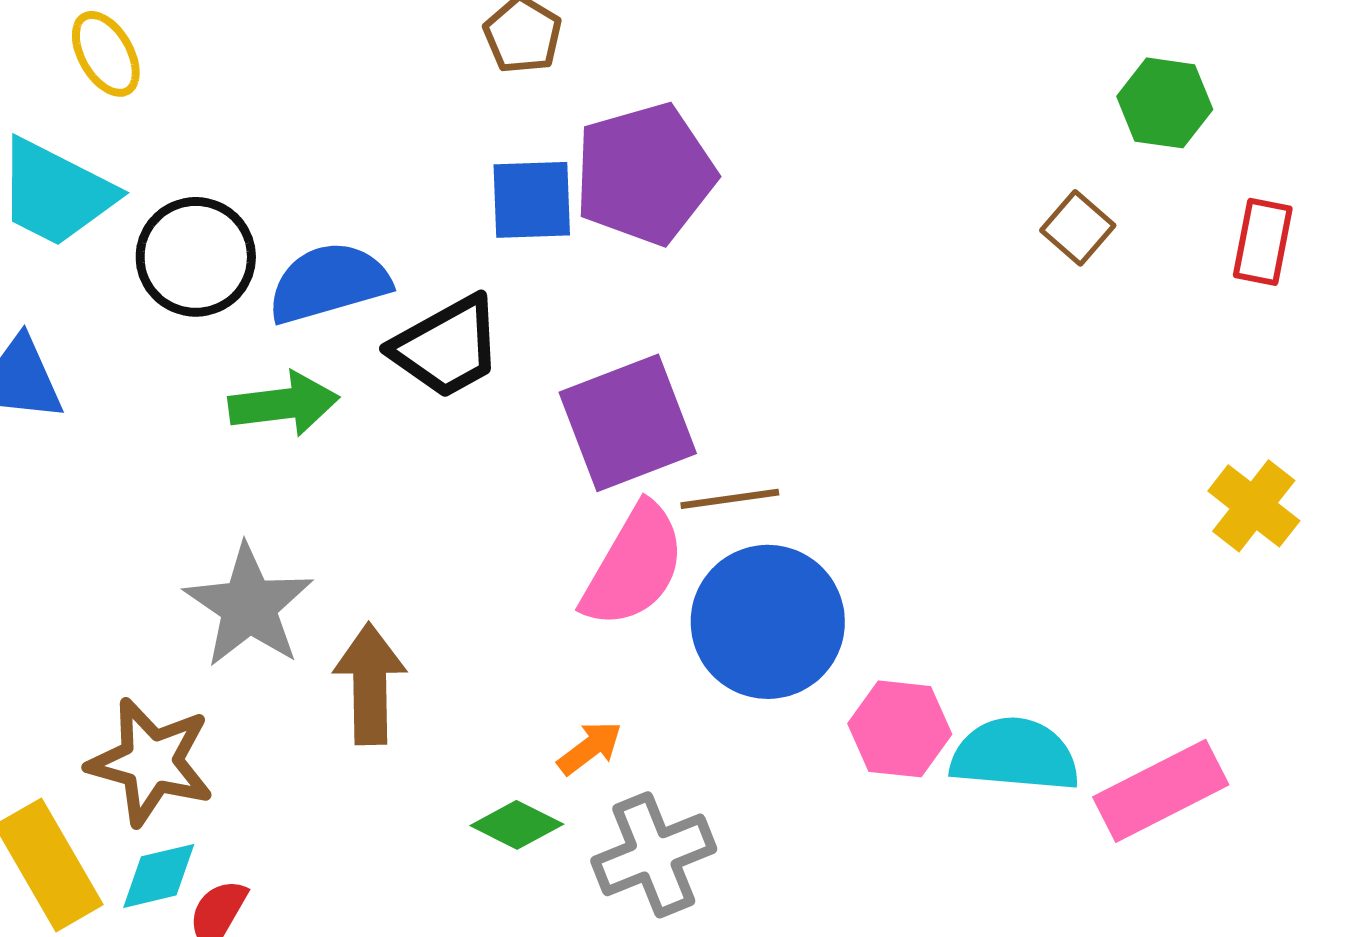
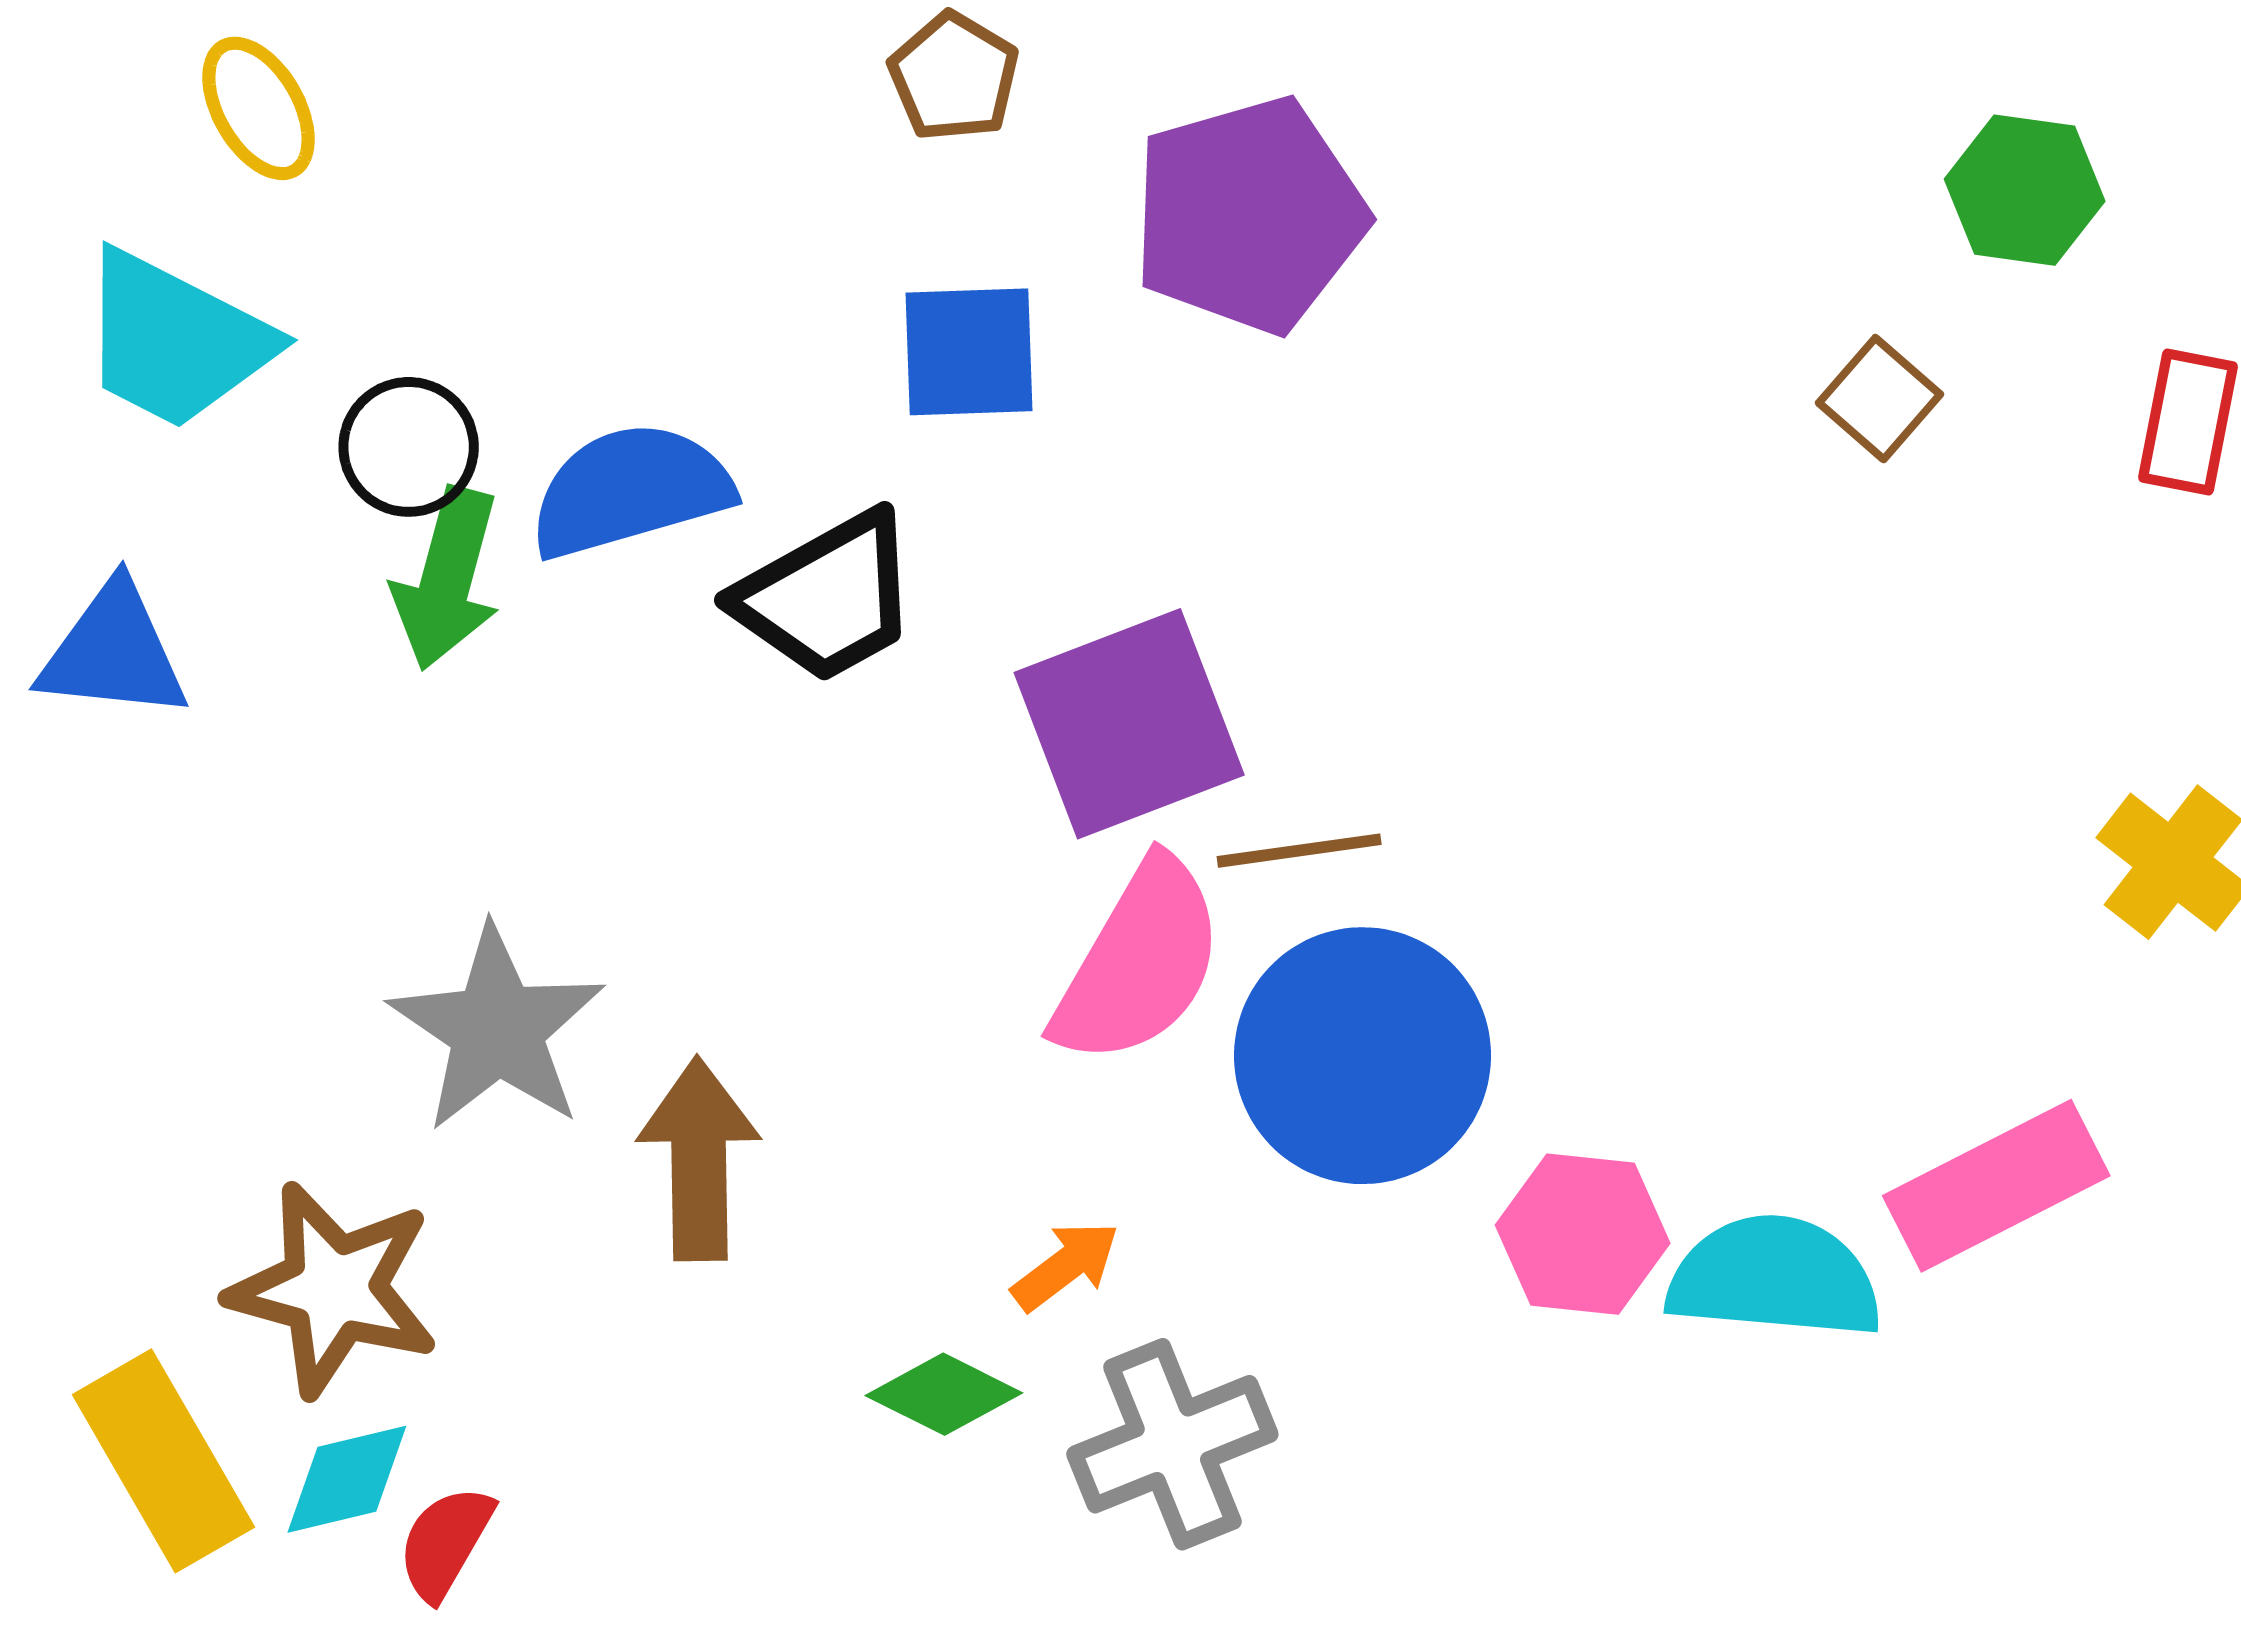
purple pentagon: (645, 174) -> (1249, 215), moved
black circle: (196, 257) -> (409, 447), size x0.7
green arrow: (284, 404) -> (447, 579), moved, turned 112
pink rectangle: (1161, 791) -> (1996, 1186), moved

